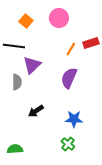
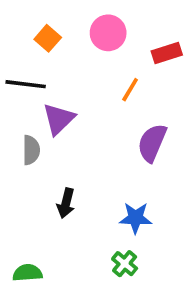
red rectangle: (91, 43) -> (167, 53), moved
purple semicircle: (69, 78) -> (152, 143), moved
black arrow: (36, 111) -> (66, 203), turned -42

